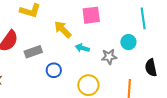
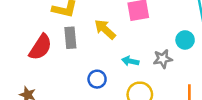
cyan arrow: (82, 48) -> (130, 61), moved
gray rectangle: (33, 52) -> (70, 38), moved, turned -72

